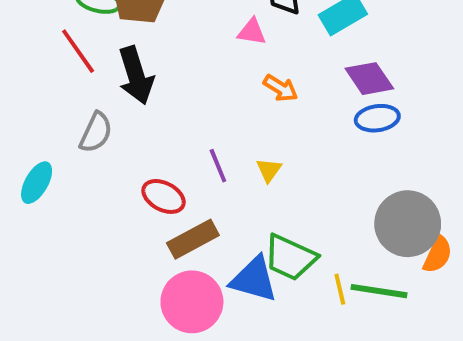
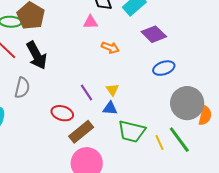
blue ellipse: (377, 118) -> (164, 68), moved
blue triangle: (254, 279) -> (110, 108), moved, size x0.6
green line: (379, 291) -> (179, 140), turned 56

